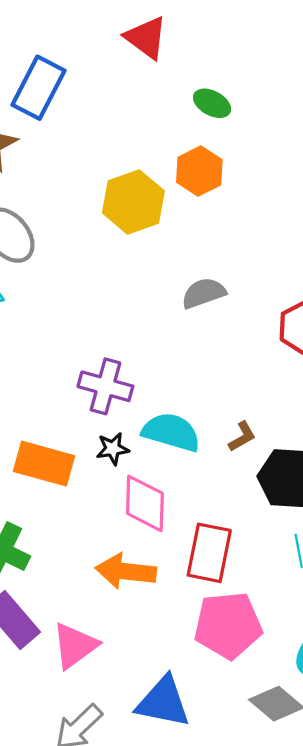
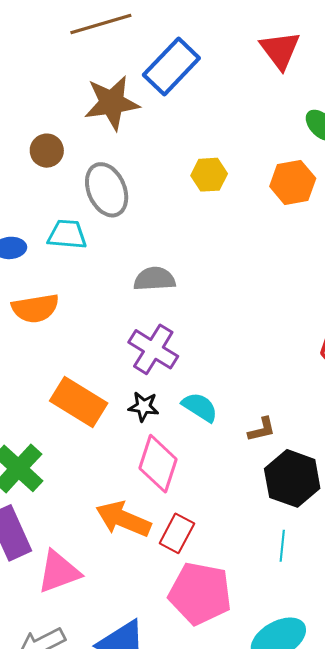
yellow hexagon: (133, 202) -> (209, 175), moved, size x0.6
gray semicircle: (204, 293) -> (155, 279), moved
cyan semicircle: (171, 432) -> (200, 407), size x0.7
red rectangle: (209, 553) -> (177, 533), moved, size x0.7

